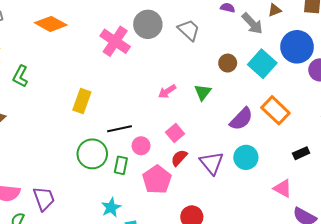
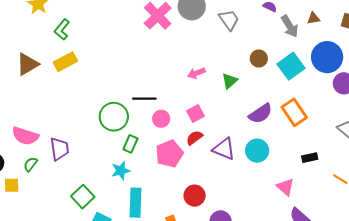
yellow rectangle: (82, 101) -> (65, 62), moved, turned 30
purple triangle: (212, 163) -> (224, 149), turned -40
green rectangle: (121, 165) -> (130, 144), moved

